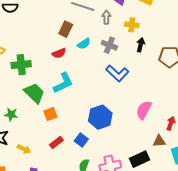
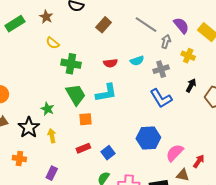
brown rectangle: (66, 29) -> (104, 25), moved
gray cross: (109, 45) -> (161, 69), turned 35
black arrow: (141, 45) -> (191, 85), moved
pink semicircle: (144, 110) -> (175, 153), moved
blue hexagon: (100, 117) -> (148, 138), moved
yellow arrow: (24, 149) -> (52, 136), moved, turned -144

